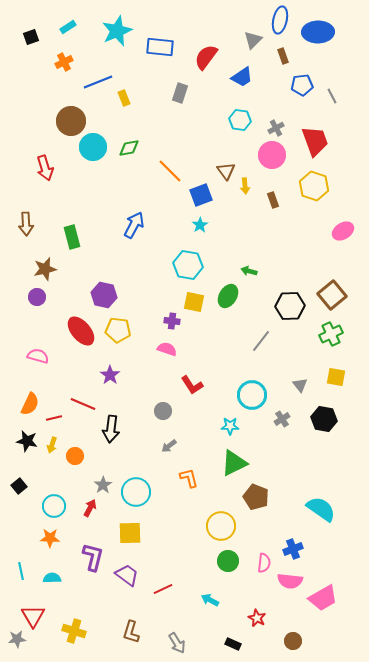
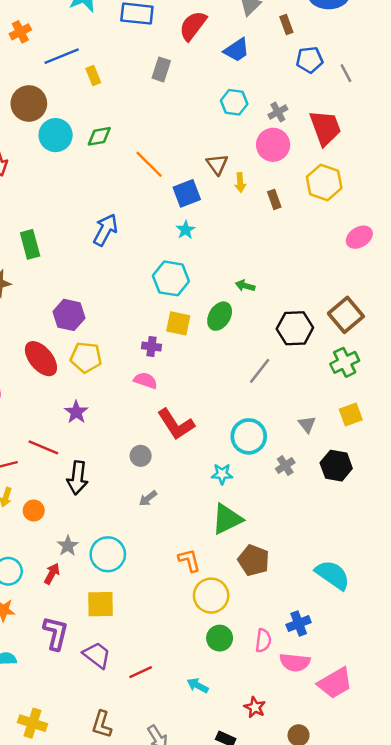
yellow square: (336, 377) -> (351, 415), turned -30
red L-shape: (192, 385) -> (176, 424), size x1.4
orange L-shape: (189, 478) -> (189, 560), moved

